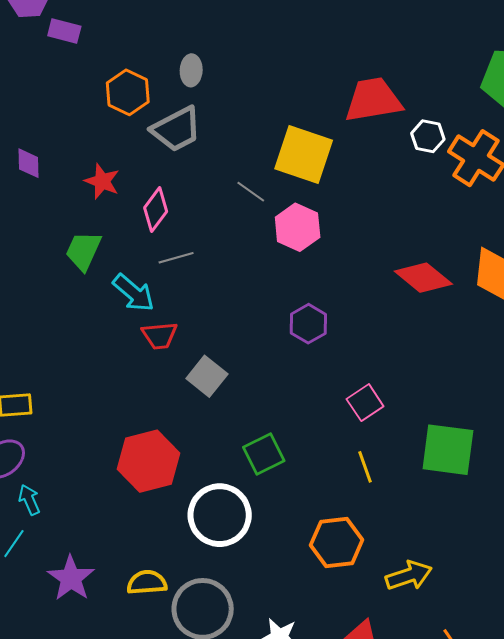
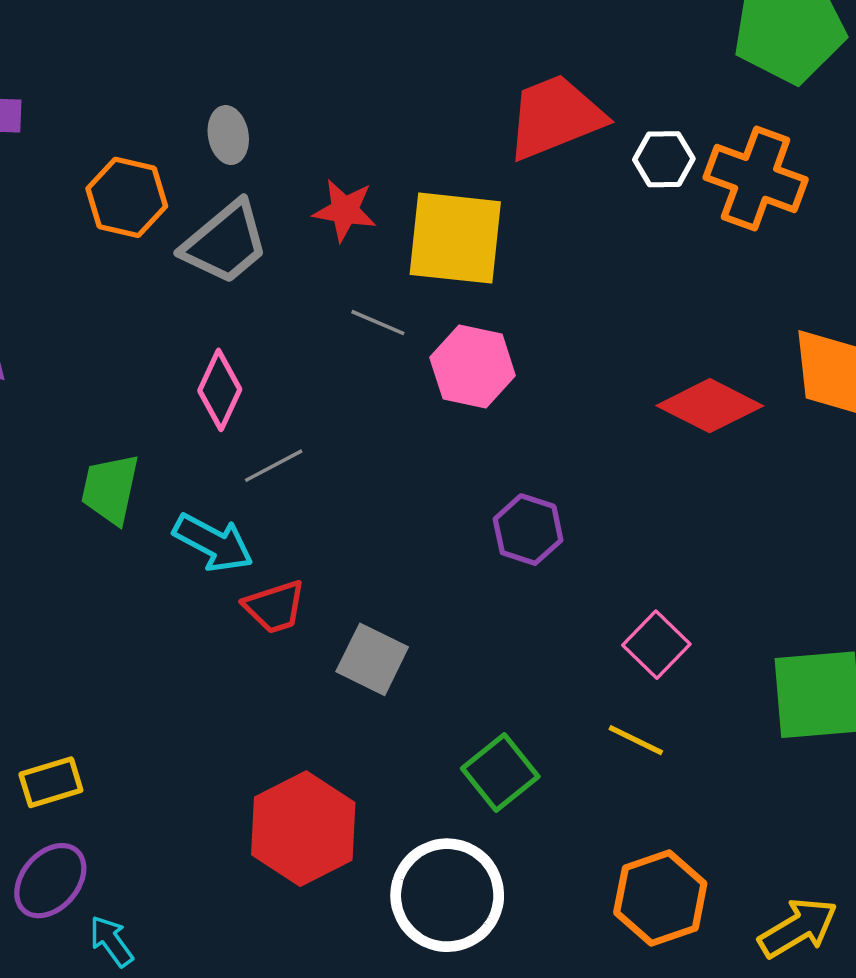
red star: (102, 181) -> (345, 210), moved
yellow line: (365, 467) -> (636, 740), moved, turned -32

